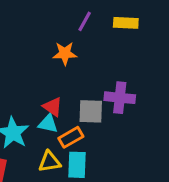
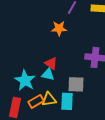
gray square: (91, 111) -> (76, 84), moved
orange rectangle: (71, 137) -> (36, 101), moved

